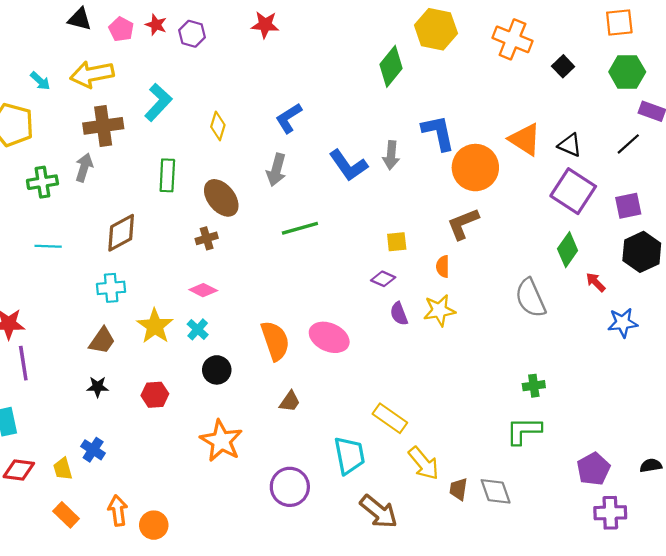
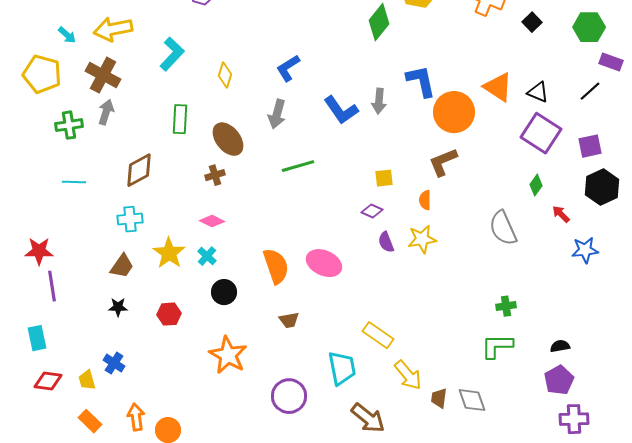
brown cross: (103, 126) -> (103, 75), moved, turned 36
green diamond: (568, 250) -> (536, 185), size x0.7
brown trapezoid: (290, 401) -> (289, 320), turned 45
black semicircle: (651, 466) -> (560, 346), moved

